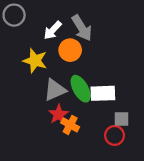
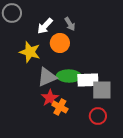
gray arrow: (82, 28) -> (70, 24), size x0.6
green ellipse: (81, 89) -> (69, 76), turned -60
gray square: (122, 119) -> (102, 90), moved, size x1.5

